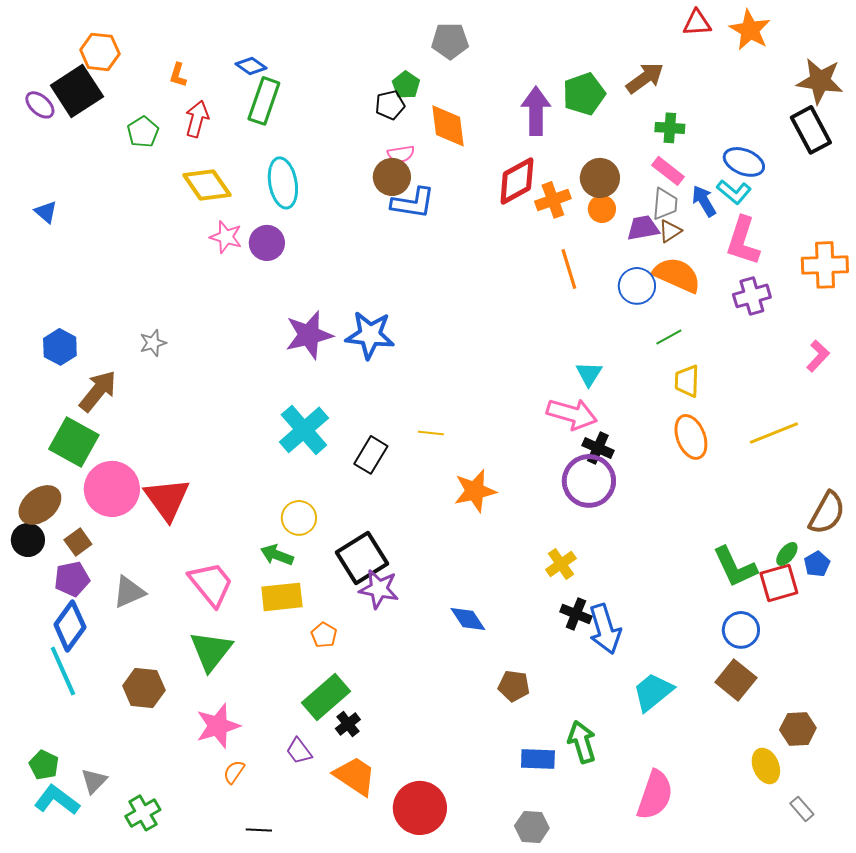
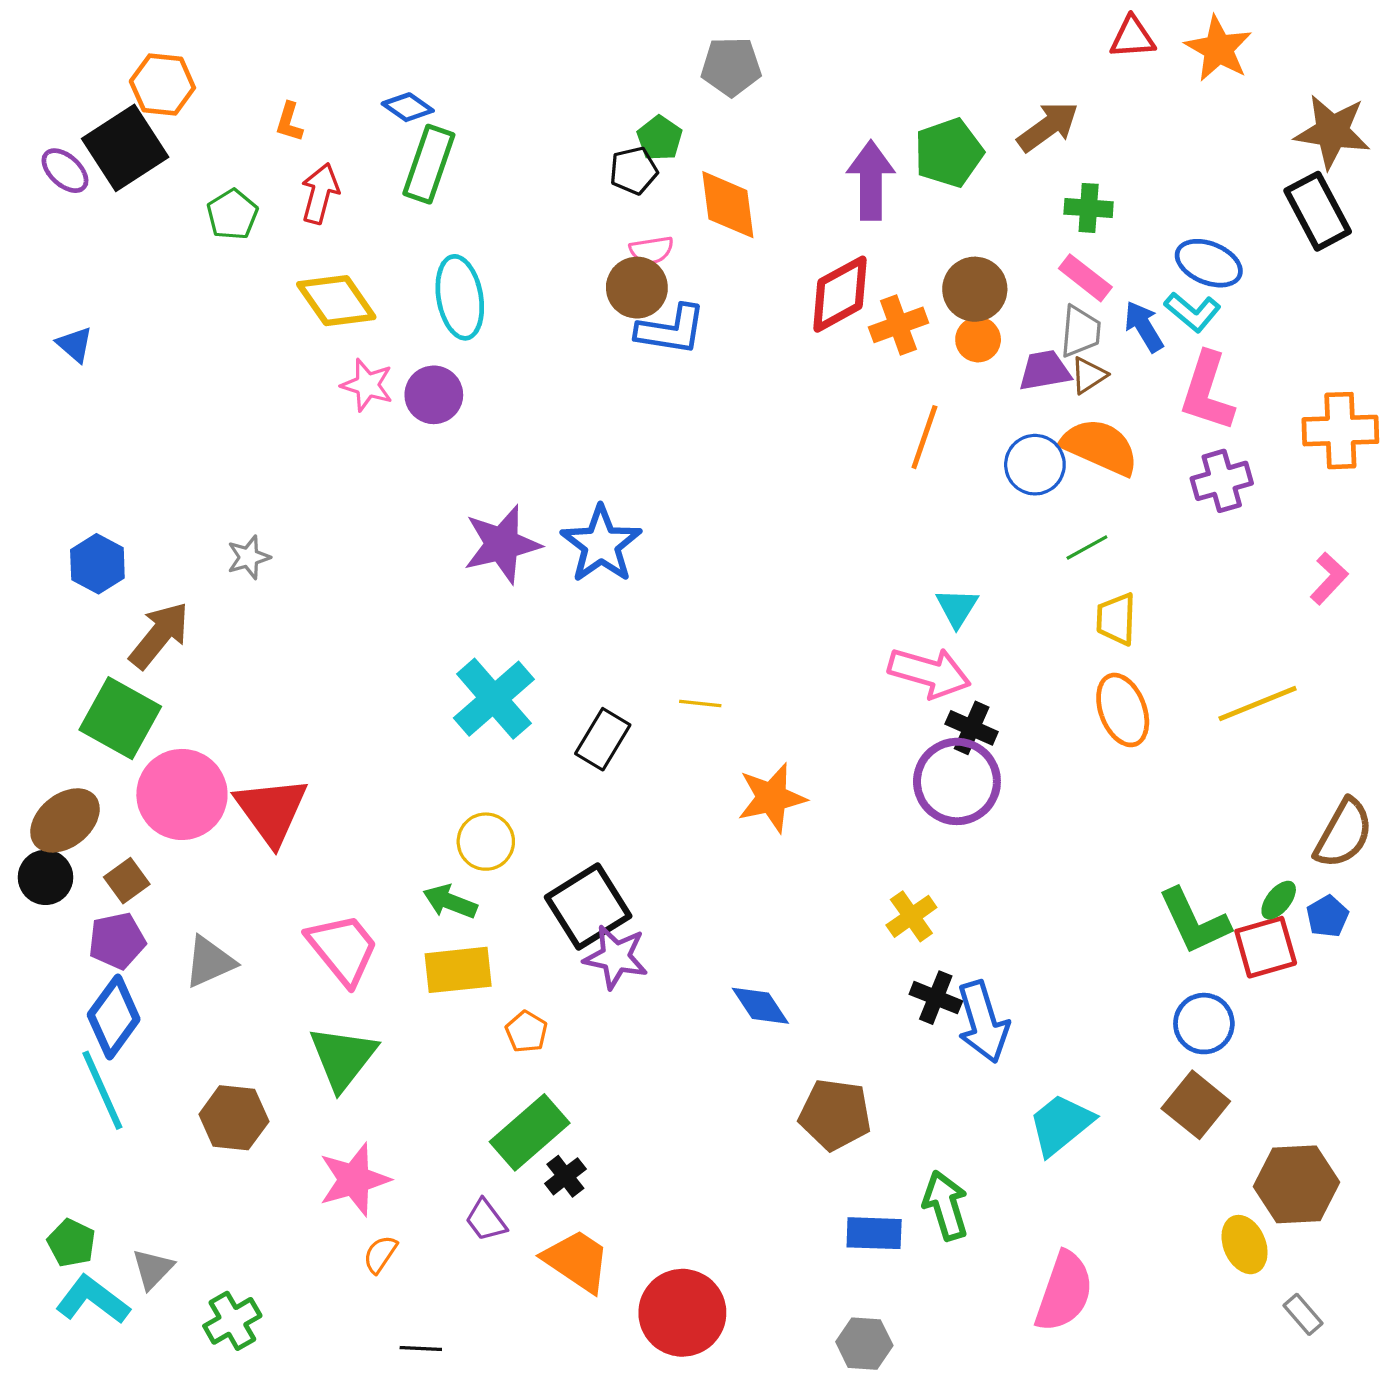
orange line: (569, 269) -> (924, 437), turned 36
blue star: (370, 335) -> (601, 544), turned 30
brown pentagon: (514, 686) -> (835, 1115), size x1.4
brown hexagon: (798, 729) -> (1297, 1184), size x1.4

